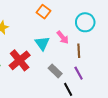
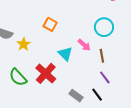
orange square: (44, 12) -> (50, 24), moved
gray rectangle: (55, 71) -> (76, 96), moved

